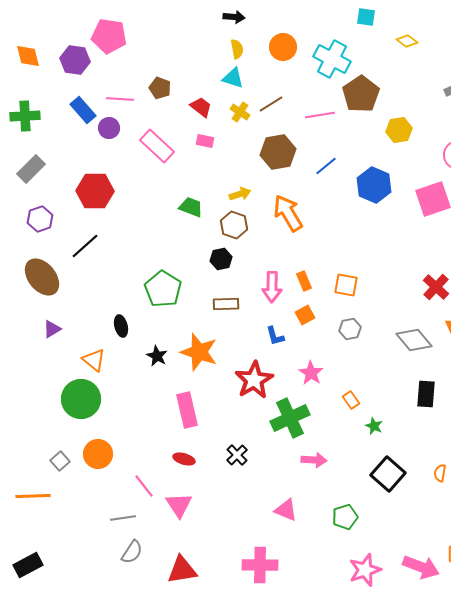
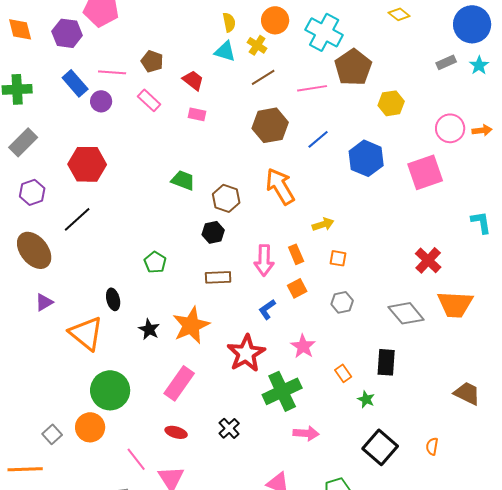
yellow cross: (240, 112) -> (257, 45), moved
pink rectangle: (157, 146) -> (149, 100), moved, size x0.7
yellow arrow: (240, 194) -> (323, 224), moved
orange square: (346, 285) -> (338, 258), size x0.7
green pentagon: (163, 289) -> (155, 262), size x0.6
blue L-shape: (275, 336) -> (267, 309), turned 70
orange star: (199, 352) -> (191, 325), turned 30
orange triangle: (94, 360) -> (86, 333), size x1.5
black rectangle: (426, 394) -> (386, 362), moved
green circle: (81, 399) -> (110, 390), moved
pink rectangle: (187, 410) -> (179, 383), turned 48

